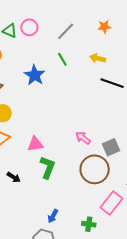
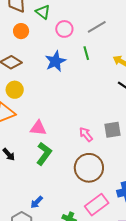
pink circle: (29, 27) -> (64, 29), moved
gray square: (111, 147) -> (112, 130), moved

